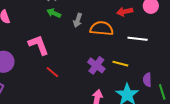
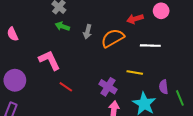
orange semicircle: (102, 28) -> (113, 38), turned -30
purple cross: (96, 65) -> (108, 87), moved

